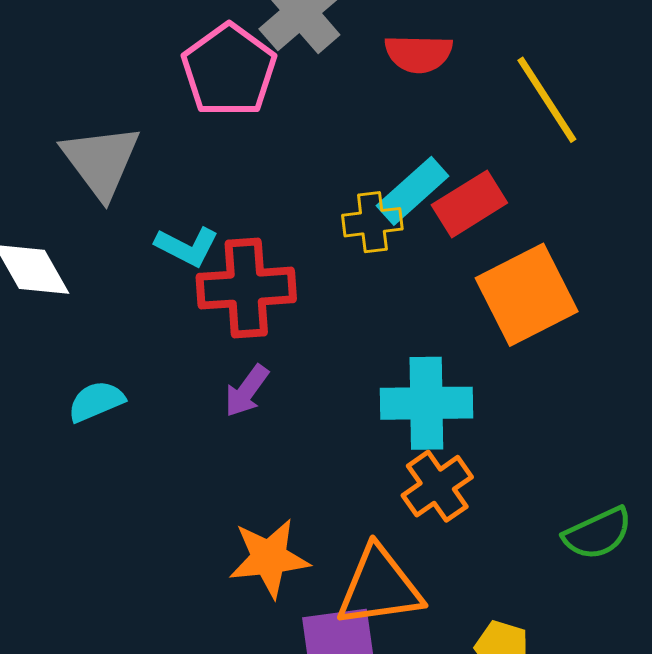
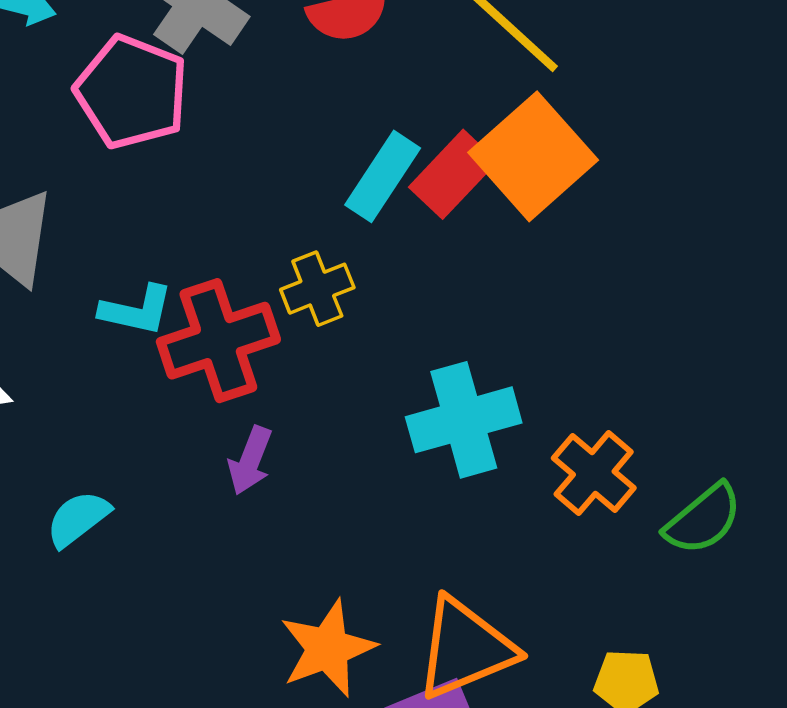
yellow cross: (372, 222) -> (317, 289), moved
orange square: (527, 295) -> (533, 156), moved
orange cross: (437, 486) -> (594, 473), moved

